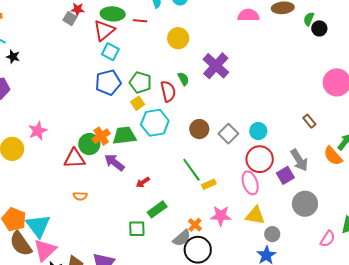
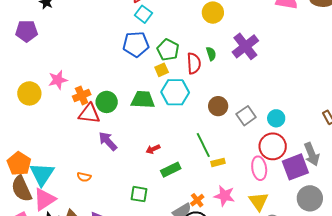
orange cross: (101, 136) -> (82, 95), moved
purple arrow: (114, 162) -> (108, 141), moved
purple square: (285, 175) -> (295, 167), size x1.5
orange semicircle: (80, 196) -> (84, 177), moved
green rectangle: (157, 209) -> (171, 170), moved
yellow triangle: (255, 215) -> (259, 201), turned 35

